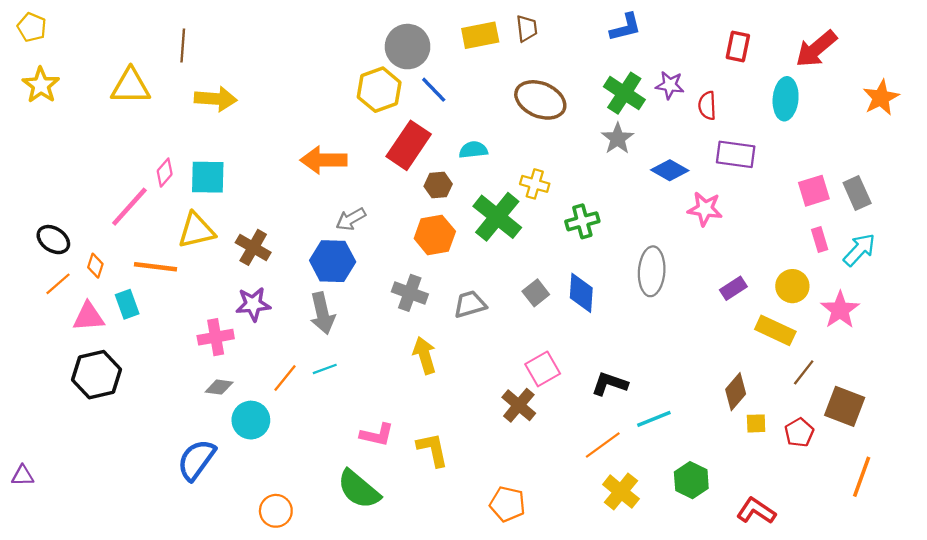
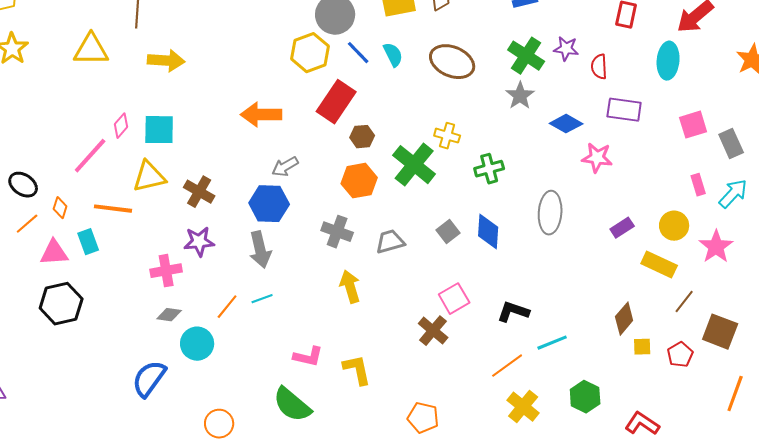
cyan semicircle: (473, 150) -> (393, 55), moved, turned 70
pink square: (814, 191) -> (693, 125), moved

